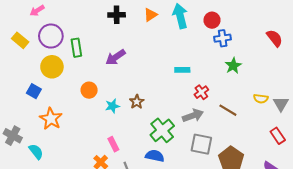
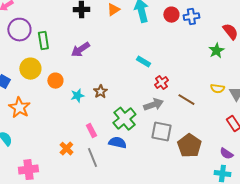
blue cross: (223, 38) -> (191, 17), moved
green star: (233, 66) -> (216, 51), moved
yellow circle: (52, 67) -> (30, 69), moved
cyan rectangle: (182, 70) -> (143, 62), turned 32
pink rectangle: (113, 144) -> (91, 131), moved

